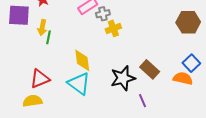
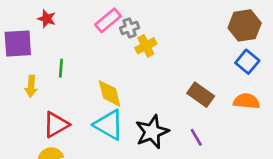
yellow arrow: (42, 28) -> (31, 86), moved
blue square: (191, 63) -> (247, 62), moved
black star: (123, 78) -> (152, 132), moved

